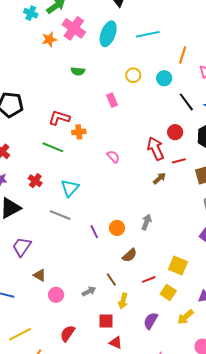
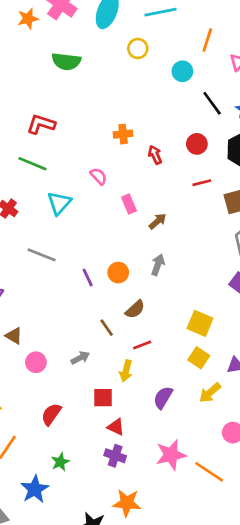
green semicircle: (78, 71) -> (66, 61), size x1.5
yellow circle: (133, 75) -> (138, 49), moved
pink rectangle: (112, 100) -> (129, 204), moved
orange cross: (79, 132) -> (123, 134), moved
red arrow: (156, 149) -> (155, 155), moved, size x0.6
pink semicircle: (113, 157) -> (98, 176), moved
brown arrow: (159, 178) -> (158, 221), moved
cyan triangle: (70, 188) -> (59, 203), moved
red line: (149, 279) -> (142, 345), moved
brown line: (111, 280) -> (107, 328), moved
yellow square: (168, 292) -> (199, 358), moved

